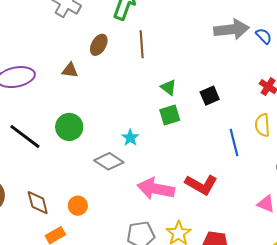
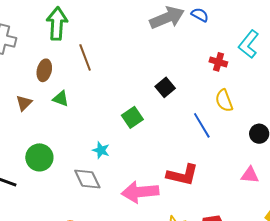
brown triangle: (70, 70) -> (24, 103), turned -36
green triangle: (168, 87) -> (61, 99), moved
gray diamond: (109, 161) -> (87, 179), turned 48

